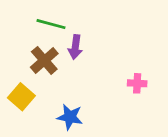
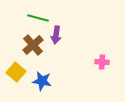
blue star: (70, 117) -> (42, 81), moved

